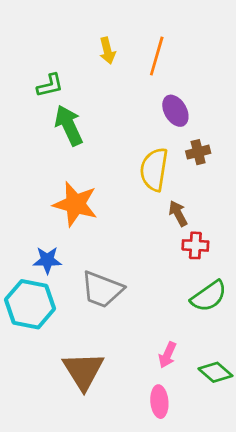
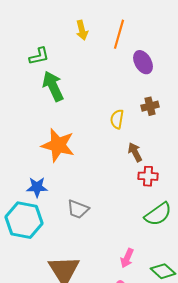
purple ellipse: (175, 111) -> (143, 62), moved
yellow semicircle: (154, 169) -> (117, 119), size x0.6
gray trapezoid: (102, 289) -> (78, 209), size x0.7

